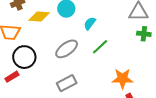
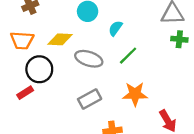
yellow diamond: (39, 16) -> (60, 39), moved
gray ellipse: (67, 49) -> (89, 59), turned 55
orange star: (122, 79) -> (135, 94), moved

